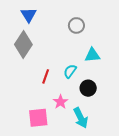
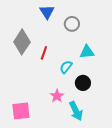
blue triangle: (29, 15) -> (47, 12), moved
red line: (46, 76) -> (44, 53), moved
pink square: (38, 118) -> (21, 111), moved

